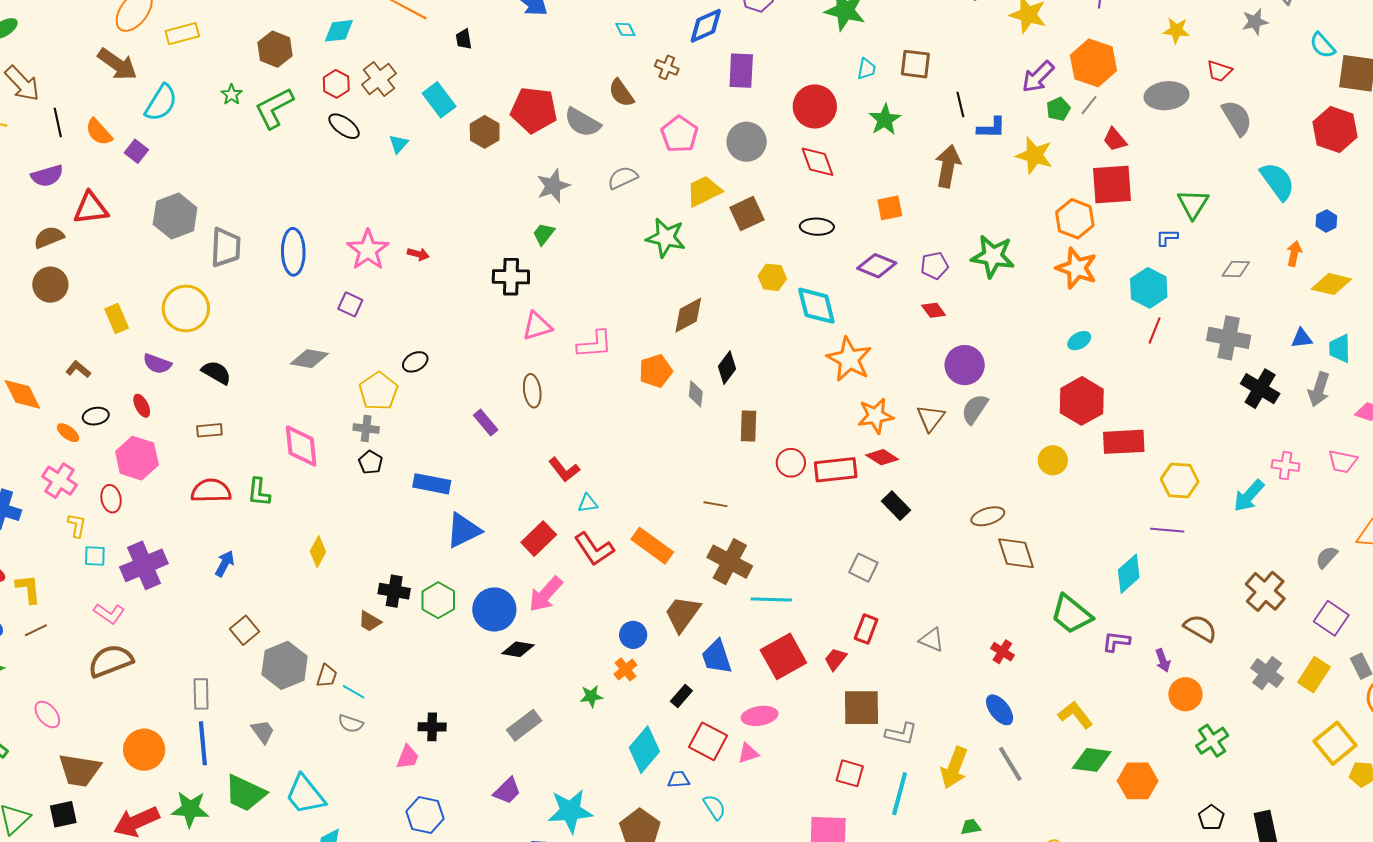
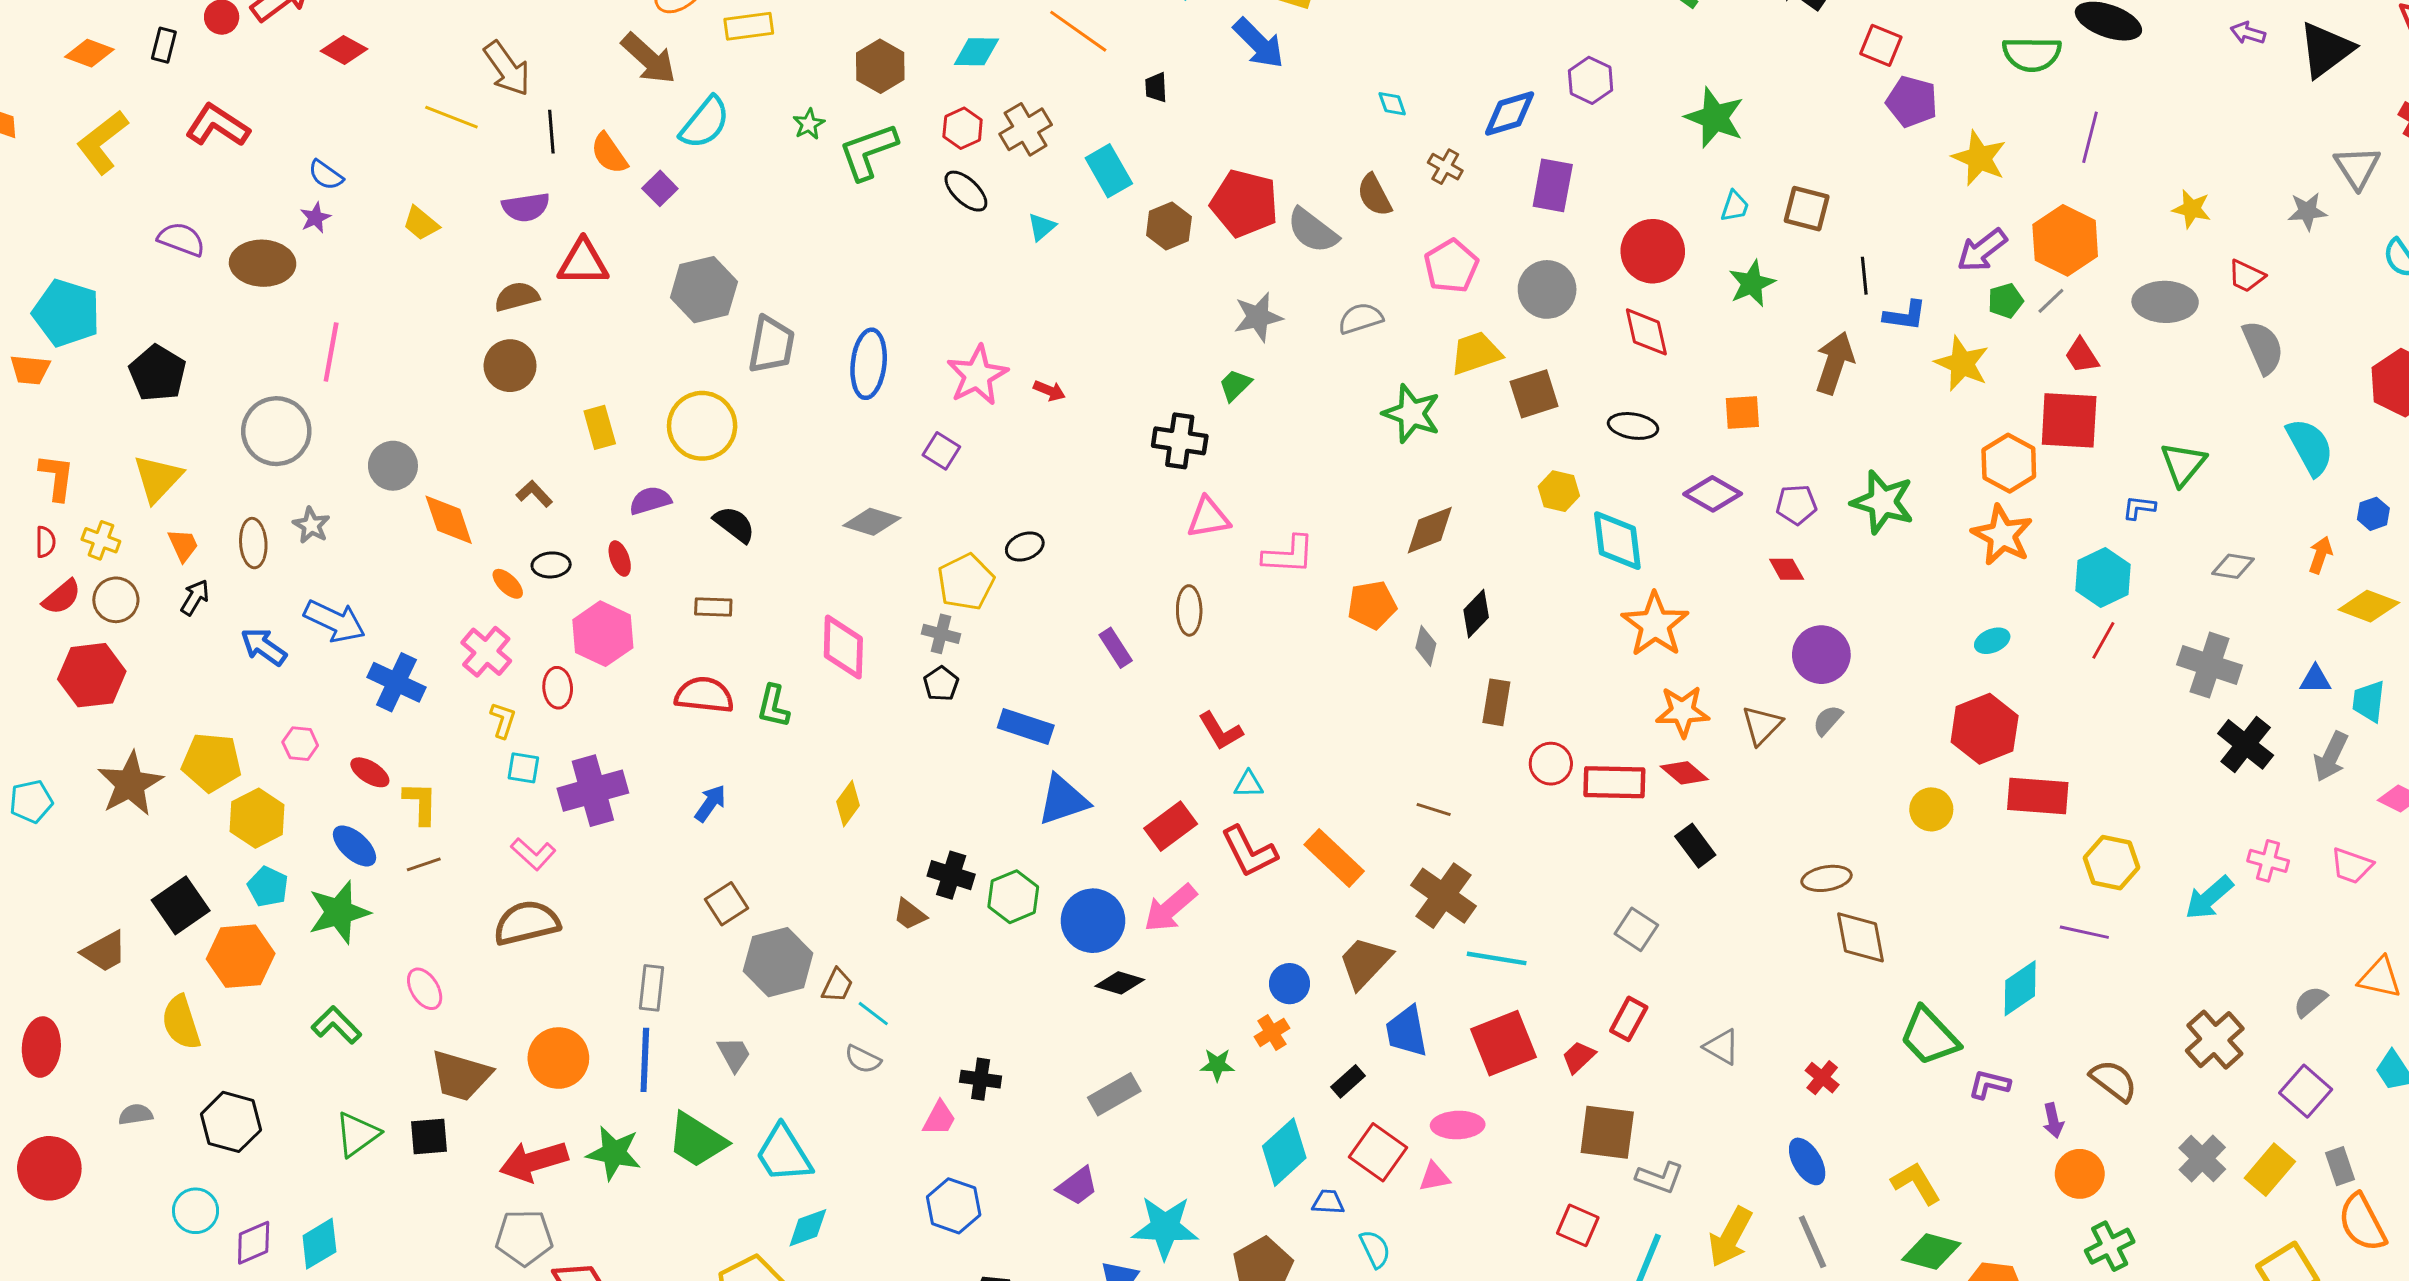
purple semicircle: (157, 364) -> (650, 501), turned 136
gray semicircle: (975, 409) -> (1828, 720), size x0.7

